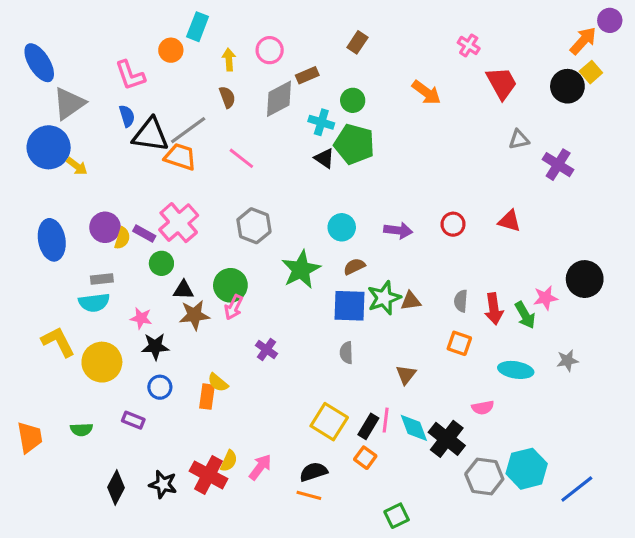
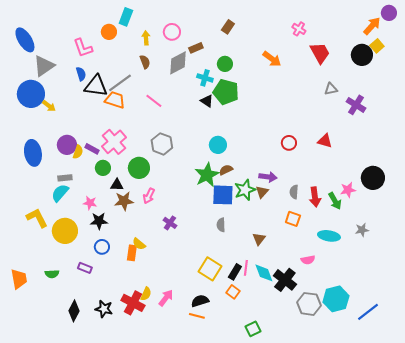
purple arrow: (398, 230) -> (268, 177), moved
green star: (301, 270) -> (207, 175), moved
green circle: (230, 285) -> (139, 168), moved
brown triangle: (411, 301) -> (262, 192), turned -40
cyan semicircle: (94, 303) -> (60, 193), turned 138

